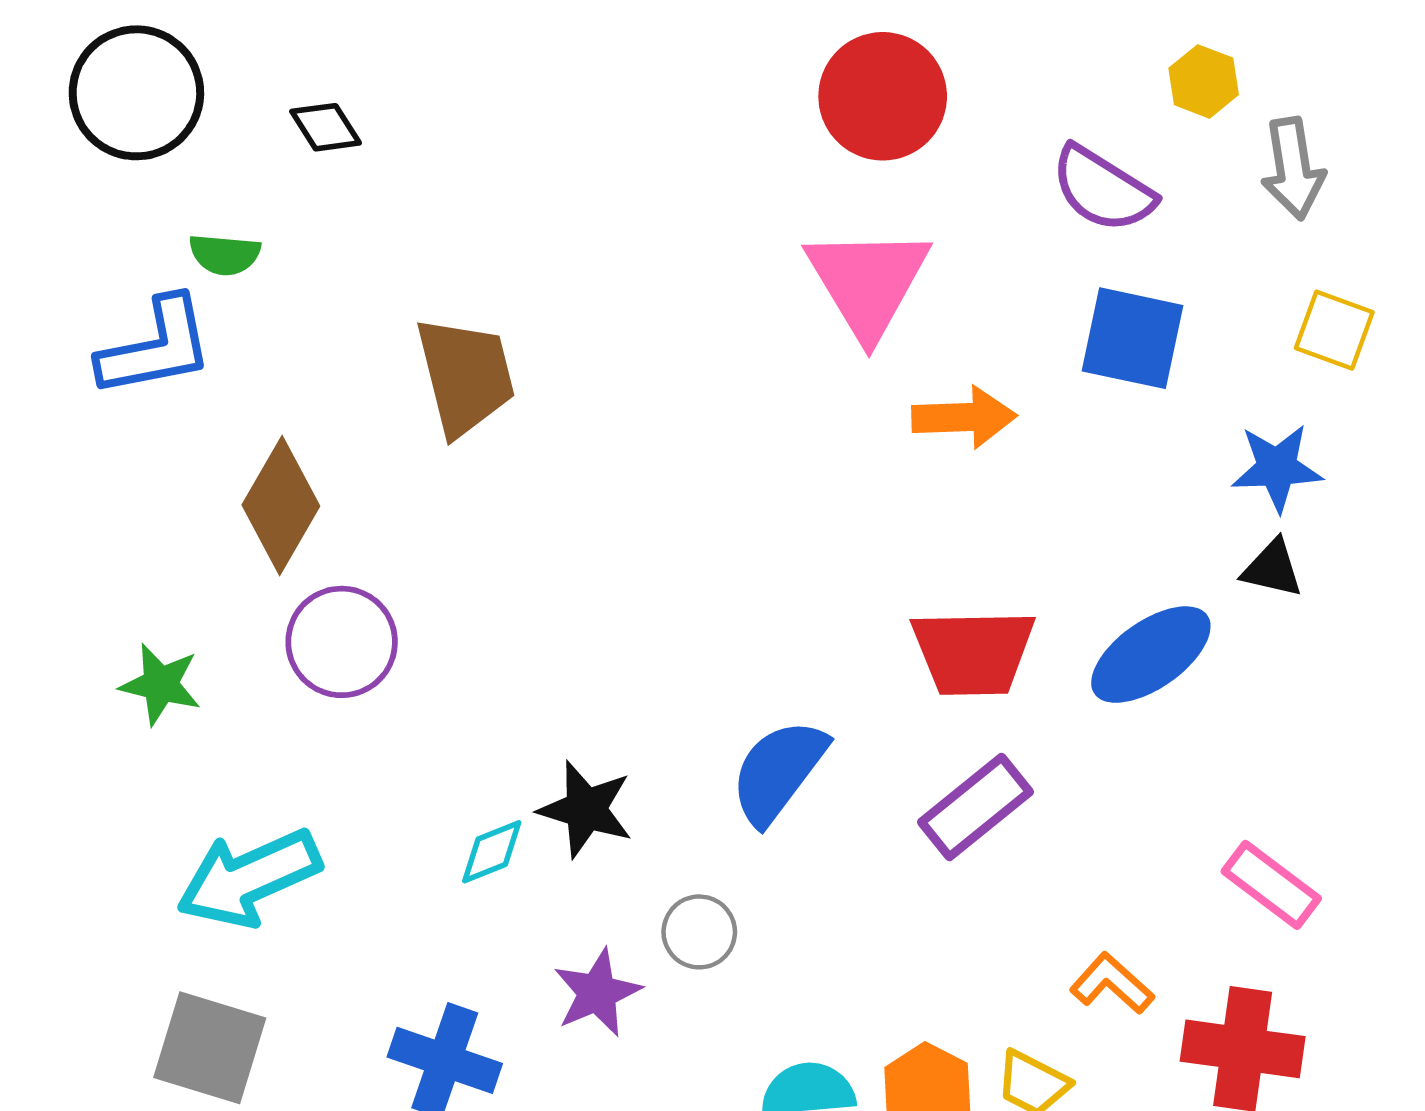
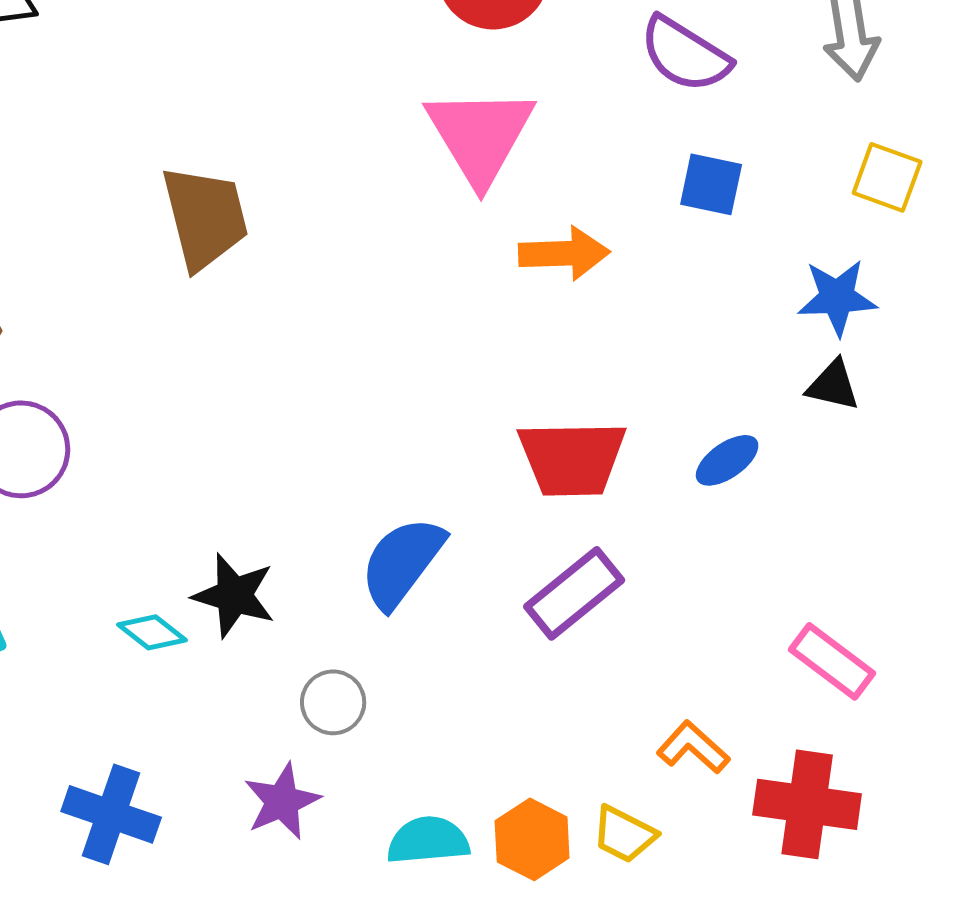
blue square: (1133, 338) -> (711, 184), size x0.7
brown trapezoid: (465, 376) -> (205, 217), moved
blue ellipse: (1151, 655) -> (727, 460), size x0.6
cyan diamond: (492, 852) -> (152, 632), turned 60
purple star: (597, 993) -> (282, 801), moved

